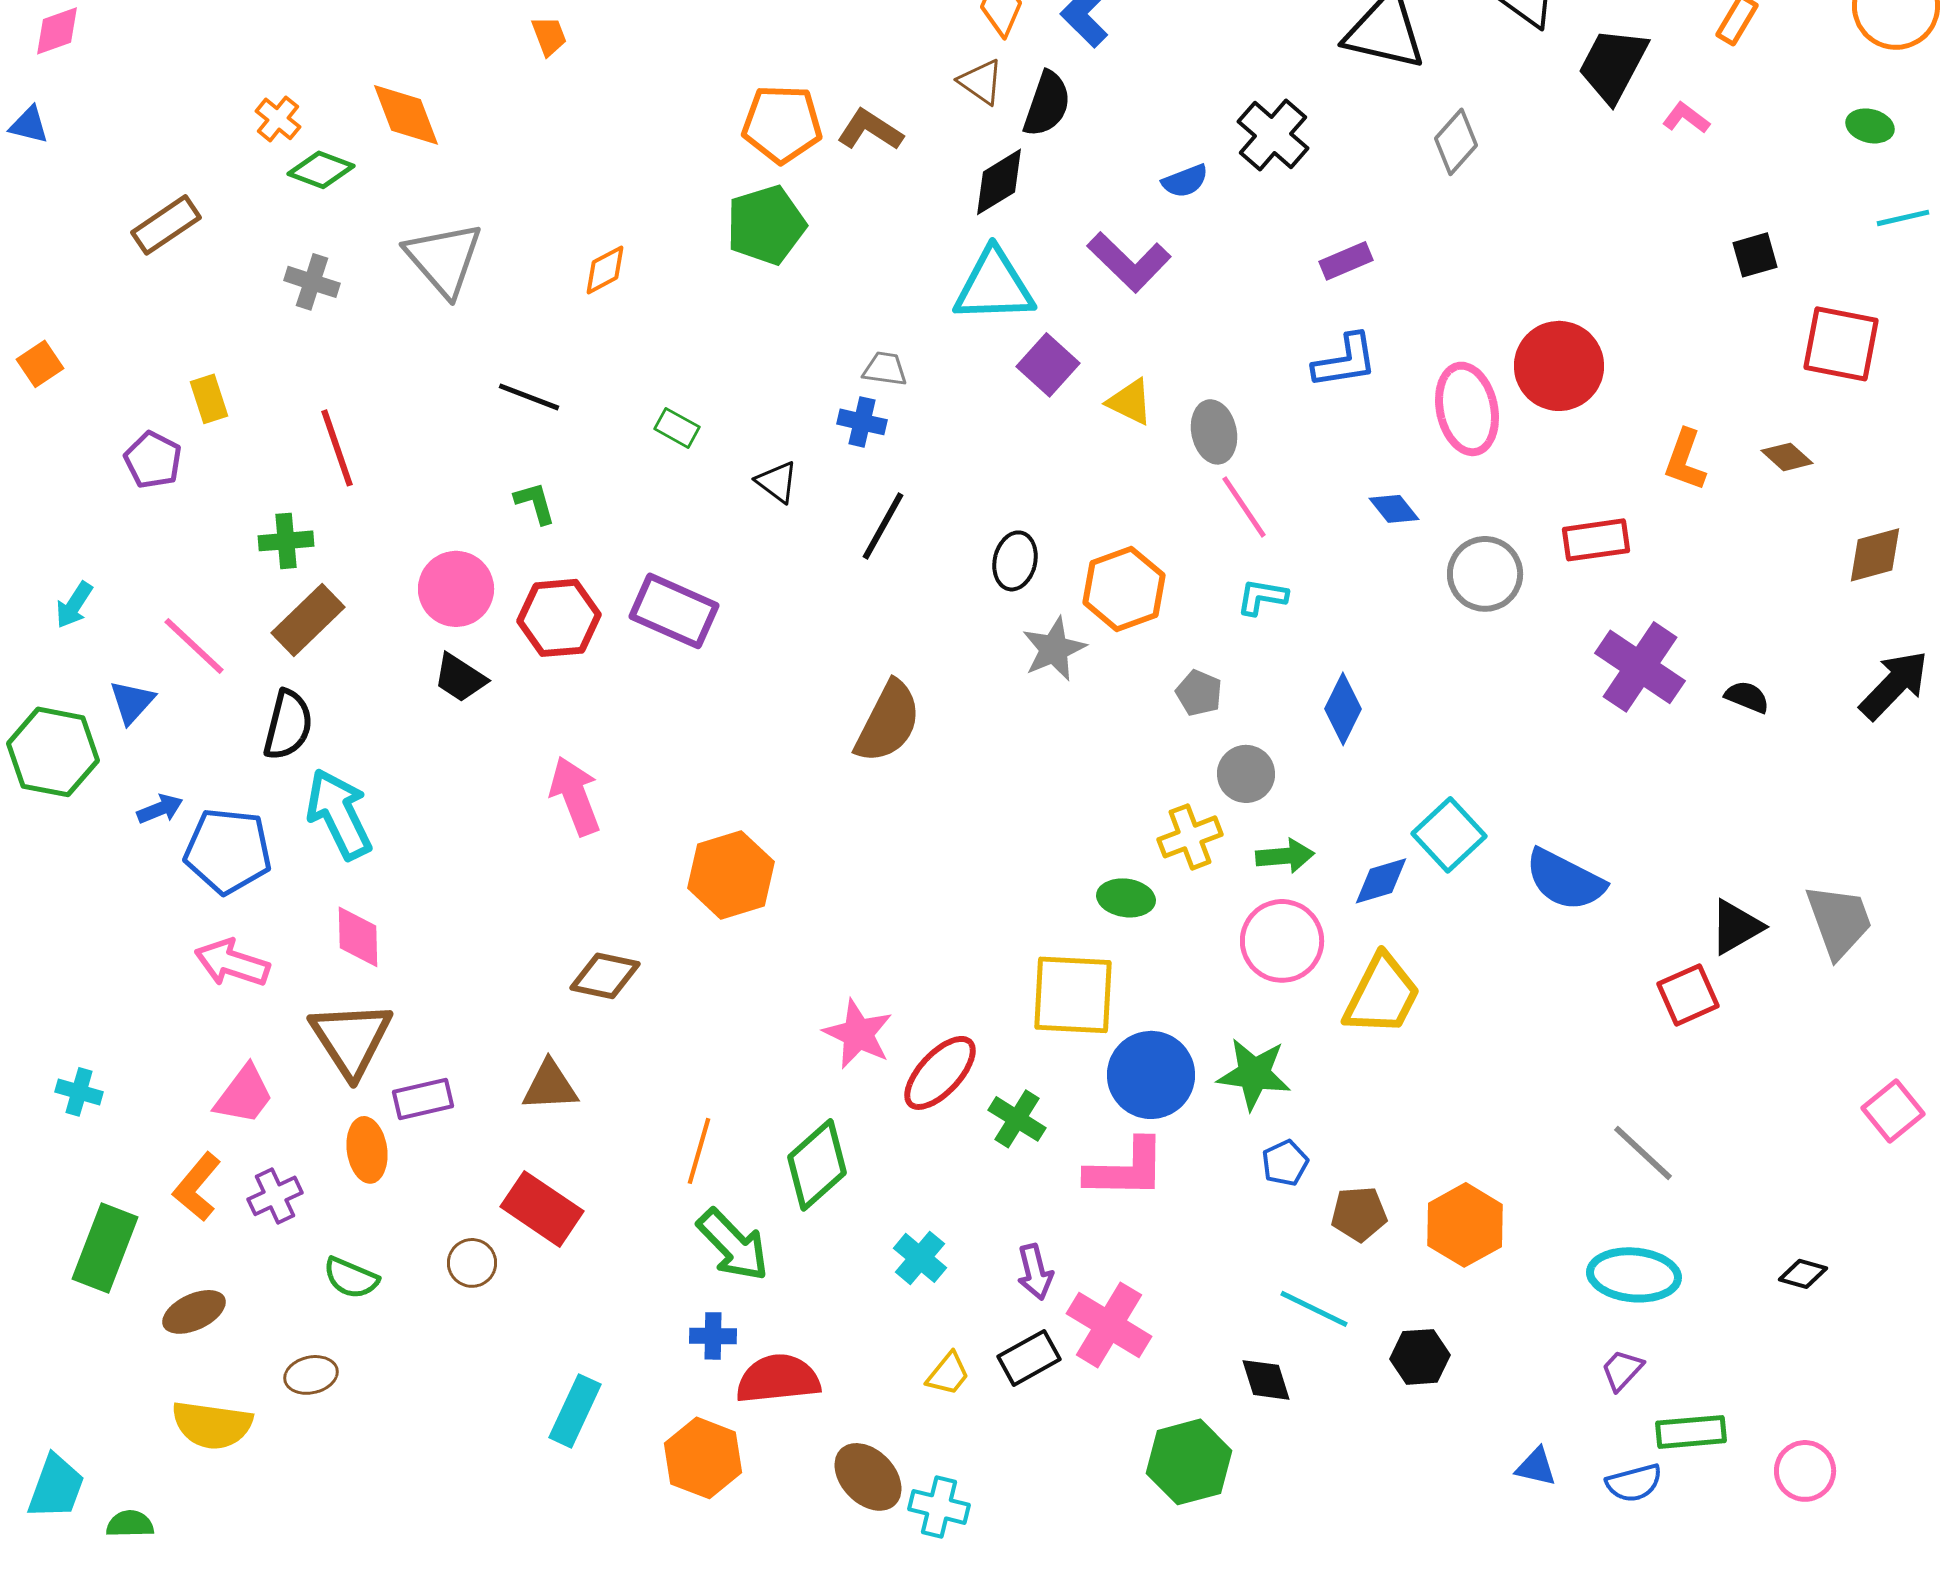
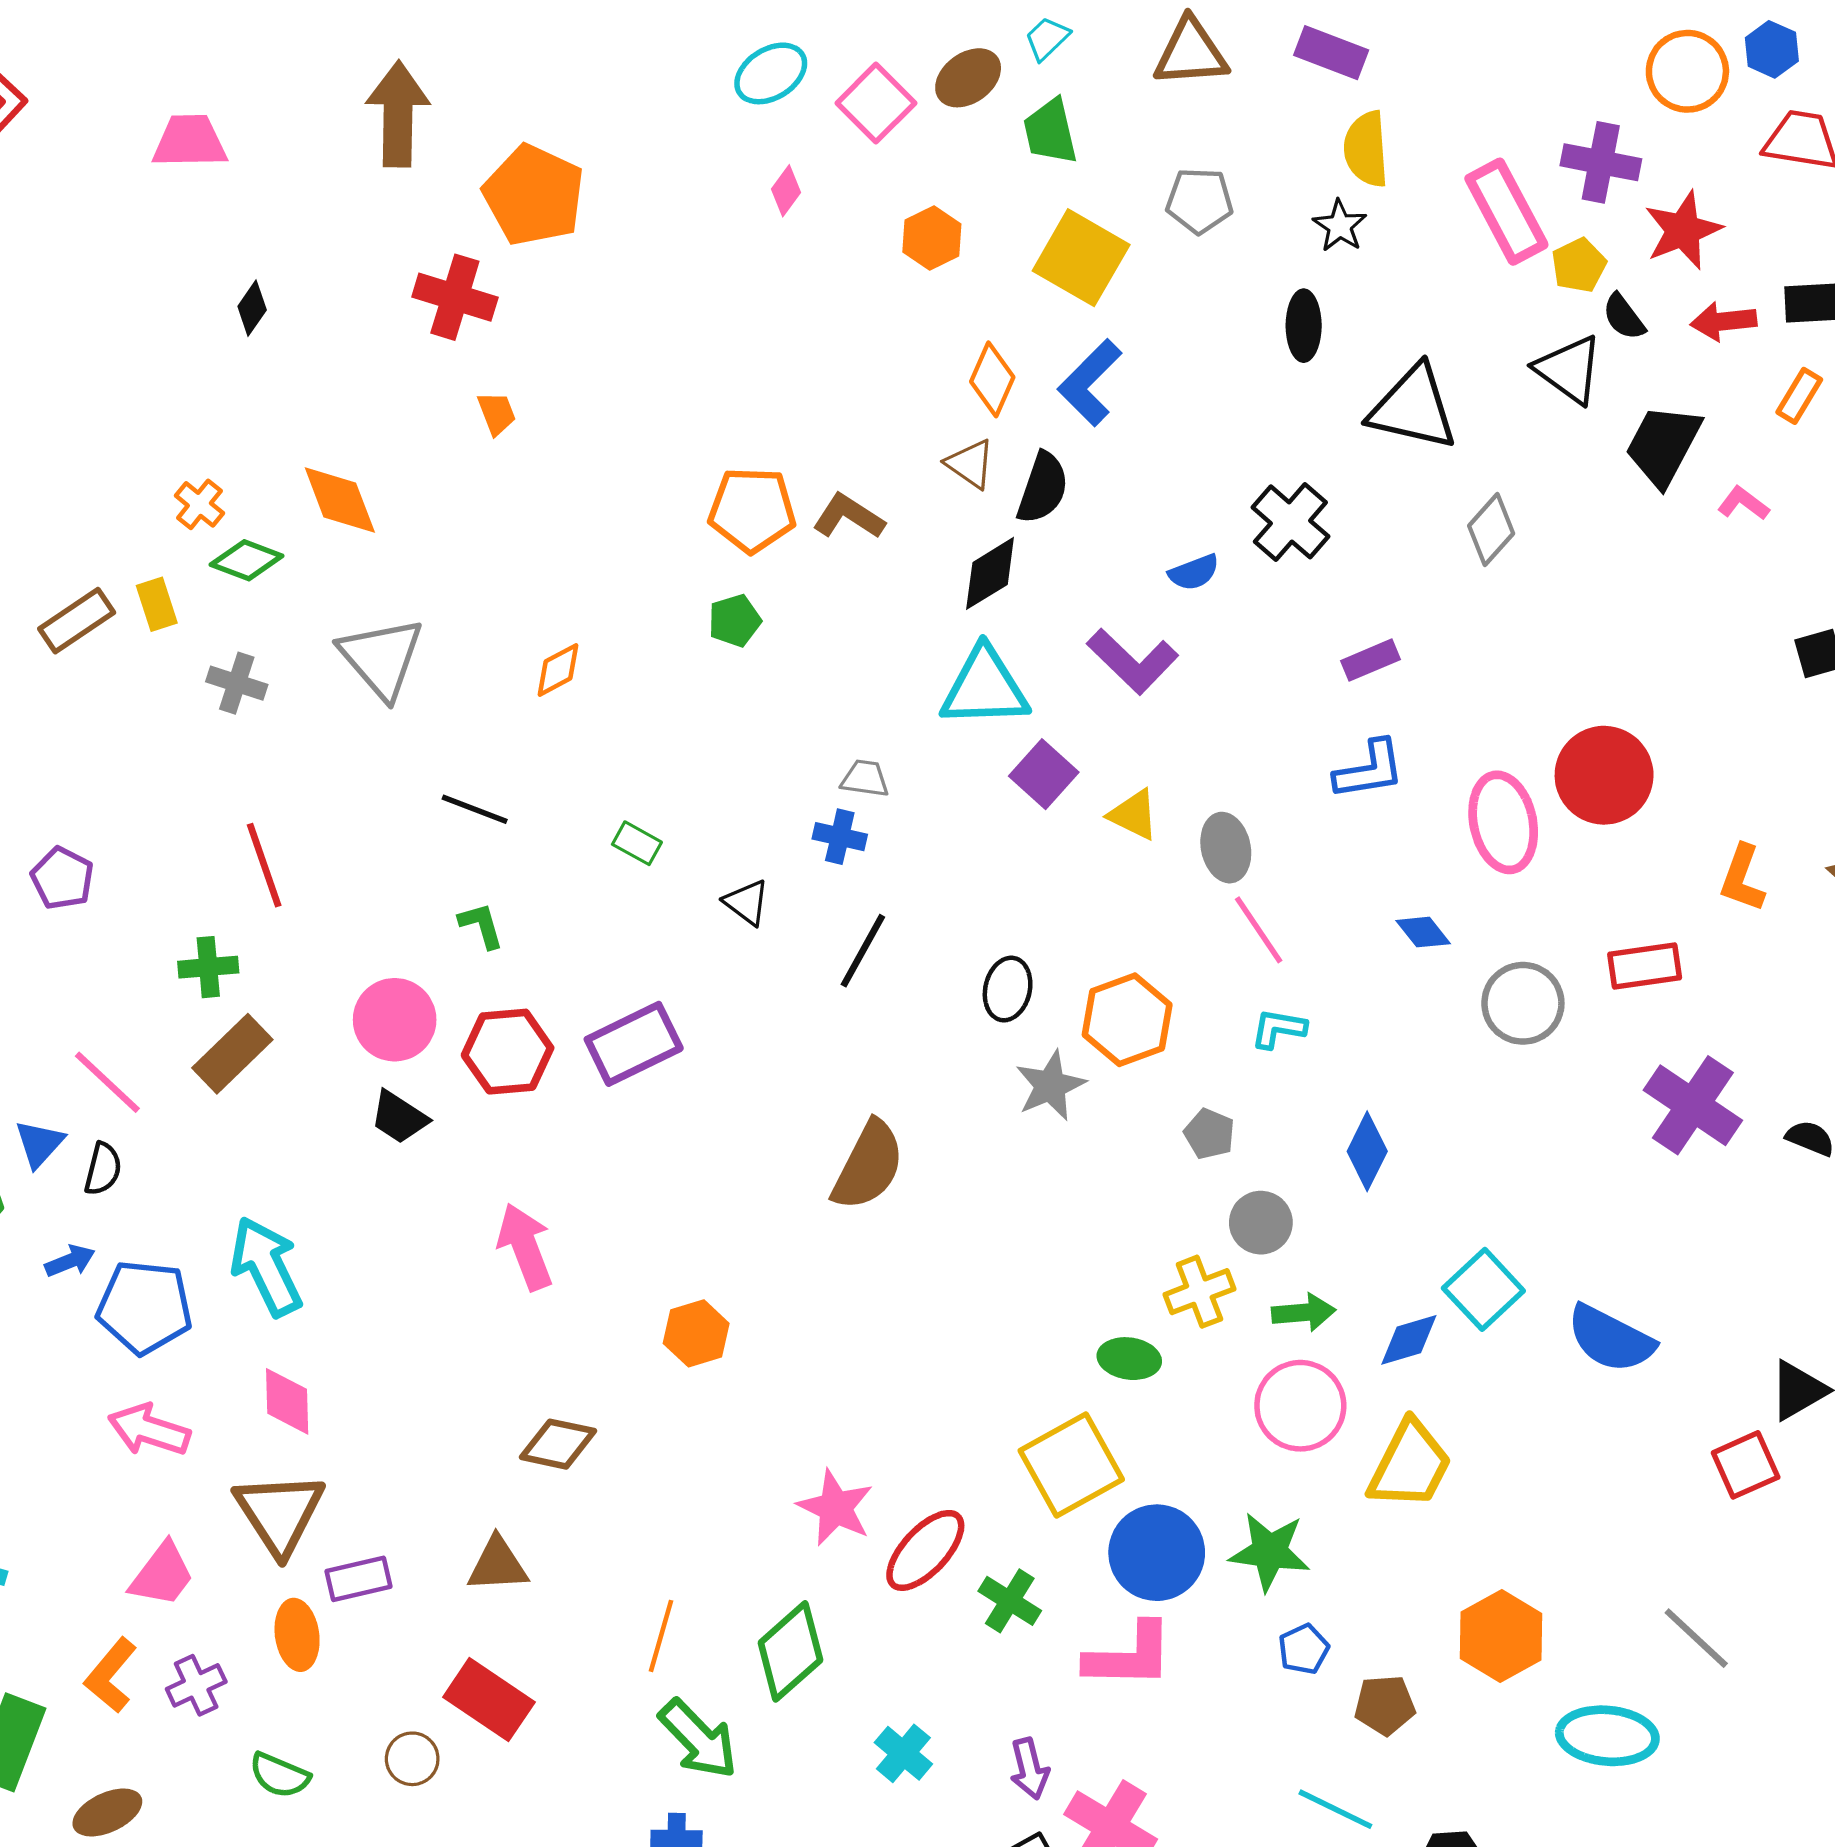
green pentagon: (766, 225) -> (735, 621), size x0.6
yellow rectangle: (209, 399) -> (157, 604), moved
purple rectangle: (674, 611) -> (634, 1044), turned -50
black semicircle: (288, 725) -> (103, 1169), moved, size x0.7
orange hexagon: (731, 875) -> (696, 1333), size x0.7
yellow square: (1073, 995) -> (1071, 1465), turned -32
orange hexagon: (1465, 1225) -> (1501, 1636), moved
cyan ellipse: (1634, 1275) -> (1607, 1736), moved

